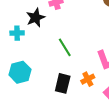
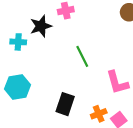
green line: (65, 47) -> (82, 56), moved
orange cross: (88, 79) -> (99, 114), moved

